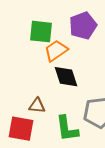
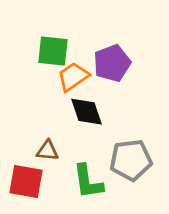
purple pentagon: (83, 26) -> (112, 63), moved

